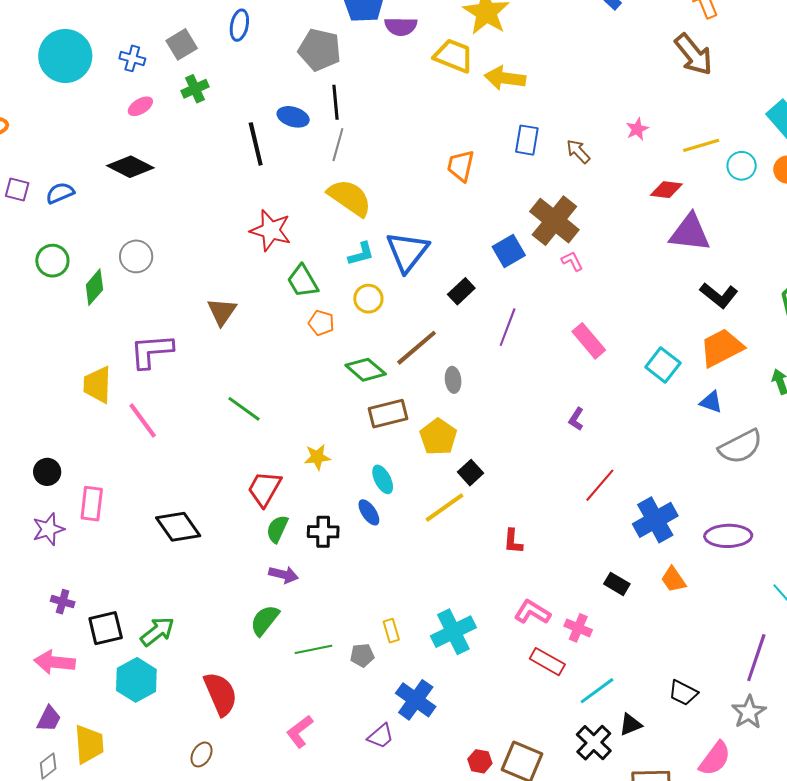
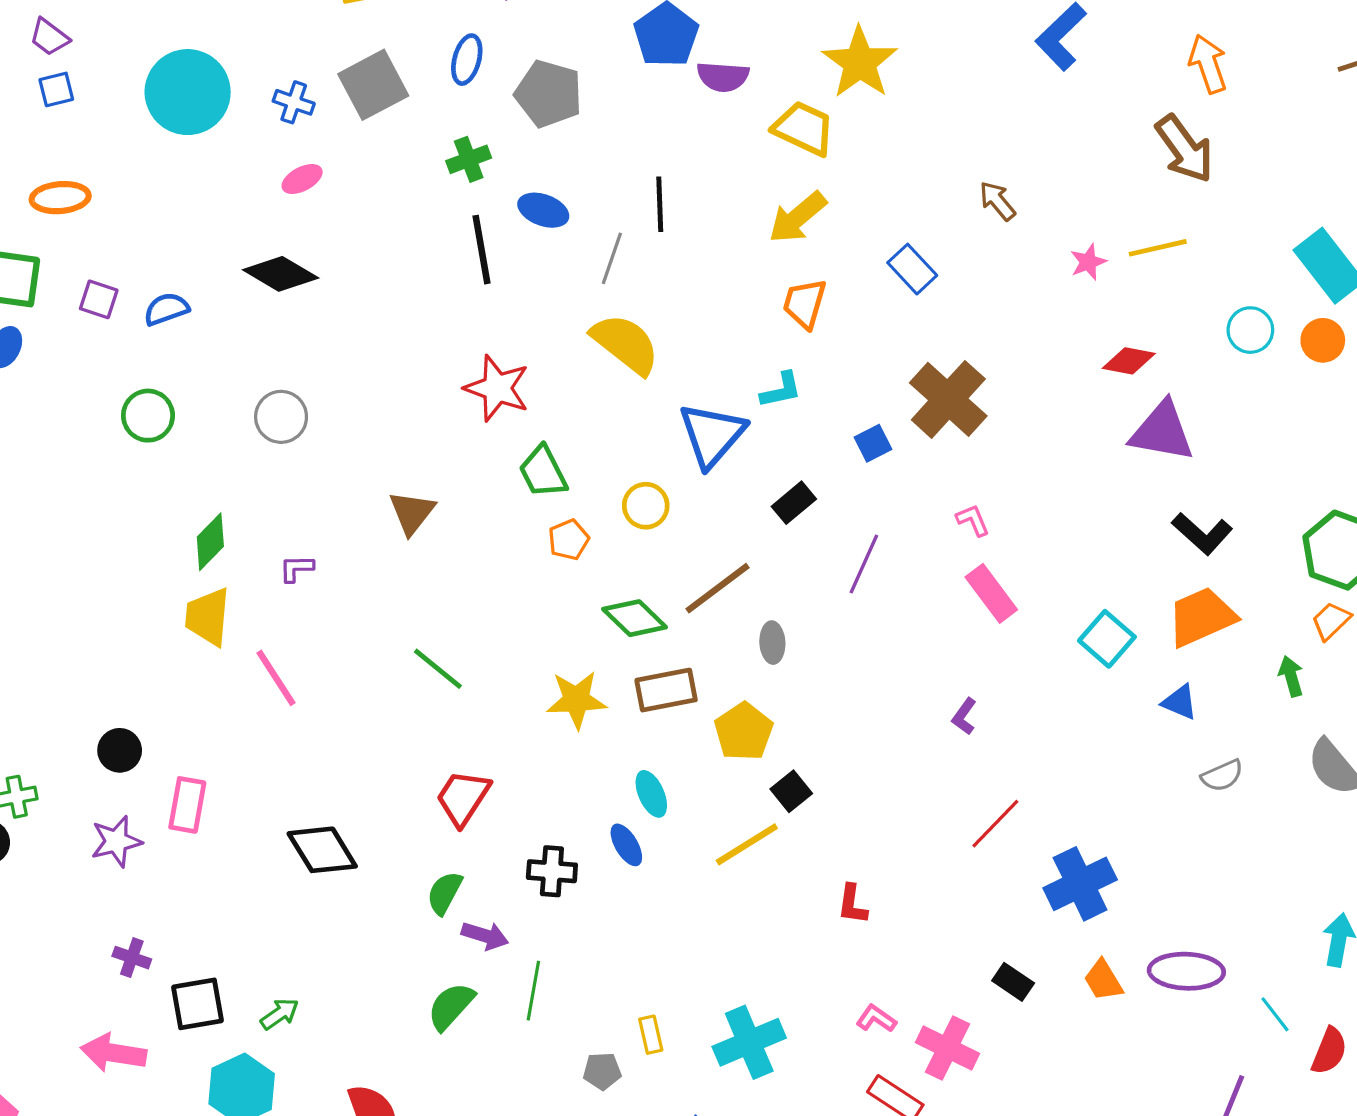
gray square: (182, 44) -> (373, 85), size x1.4
gray pentagon: (320, 50) -> (549, 94), moved
yellow arrow: (505, 78) -> (798, 217), moved, turned -51
green cross: (195, 89) -> (469, 159), moved
black line: (335, 102) -> (660, 204), moved
blue rectangle: (527, 140) -> (912, 269), turned -56
yellow line: (701, 145) -> (1158, 248), moved
brown arrow: (578, 151) -> (997, 201), moved
blue square: (509, 251) -> (873, 443), size x0.7
cyan L-shape: (361, 254) -> (781, 390), moved
pink L-shape: (572, 261) -> (973, 520), moved
green diamond: (94, 287) -> (210, 542), moved
orange pentagon: (321, 323) -> (569, 540), turned 30
purple L-shape: (151, 351) -> (296, 568), size x0.5
gray semicircle: (741, 447) -> (1222, 776), size x0.6
yellow star: (317, 457) -> (576, 700), moved, size x1.4
green semicircle: (277, 529) -> (445, 893), moved
purple ellipse: (728, 536) -> (1186, 971), moved
pink L-shape: (532, 612) -> (876, 1019), size x0.7
pink cross: (578, 628) -> (947, 1048), size x1.4
green arrow: (157, 631) -> (280, 1014), size x0.7
green line: (313, 649) -> (533, 991), moved, turned -72

